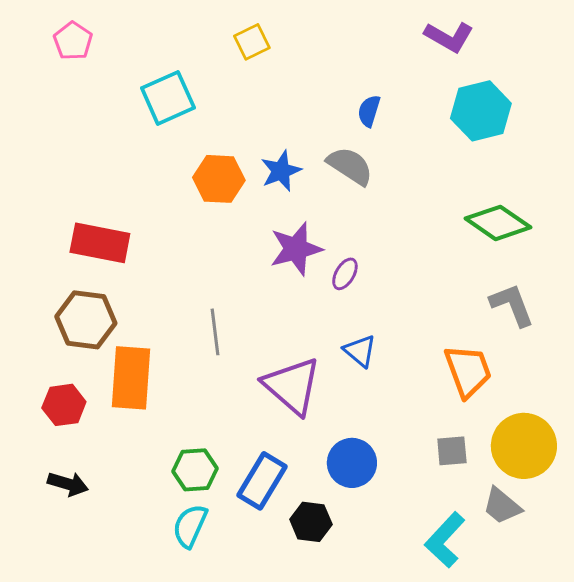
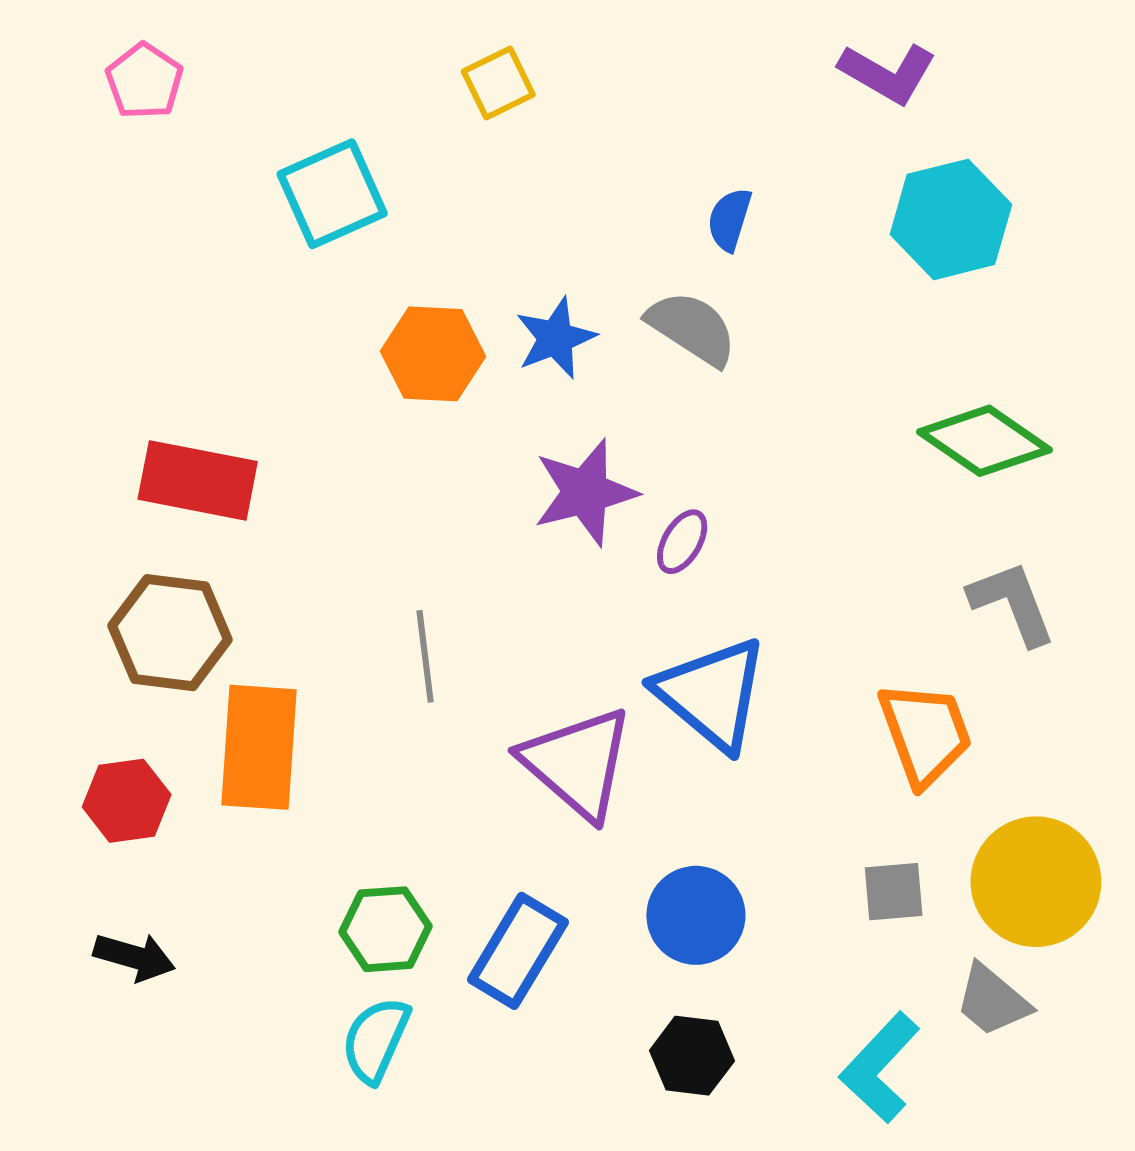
blue triangle: (360, 351) -> (712, 694), size x1.8
black hexagon: (311, 522) -> (692, 1056), moved

